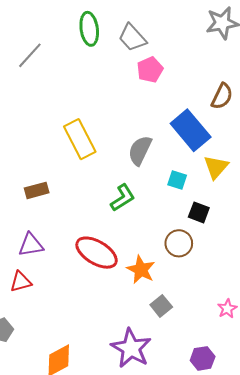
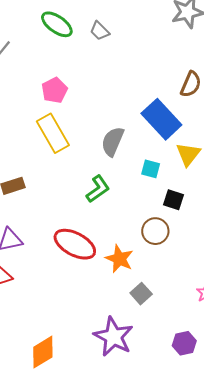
green ellipse: (89, 29) -> (57, 24), turned -44
gray trapezoid: (132, 38) -> (100, 31), size x0.7
pink pentagon: (150, 70) -> (54, 90), moved

